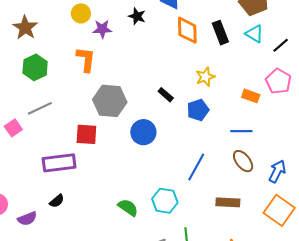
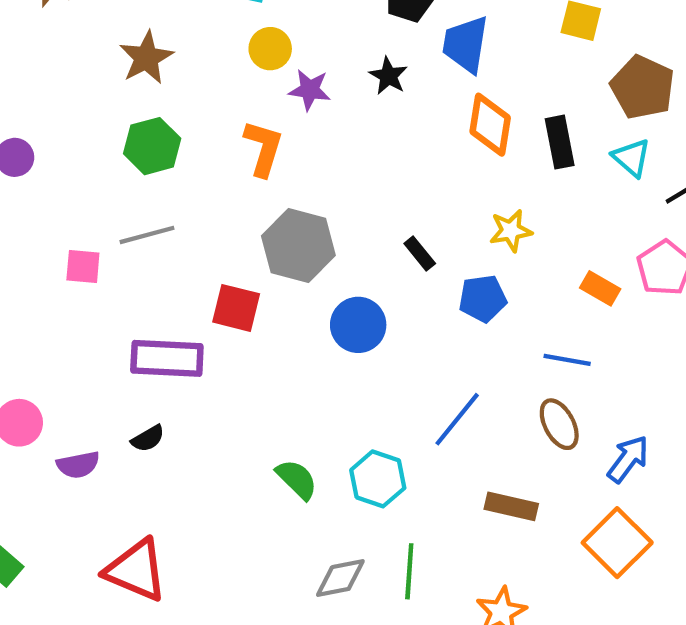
pink square: (13, 128) -> (83, 266), turned 30

